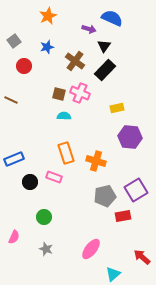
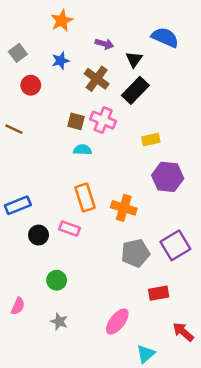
blue semicircle: (112, 18) -> (165, 37), moved
purple arrow: (89, 29) -> (104, 44), moved
red rectangle: (123, 216) -> (159, 293), moved

